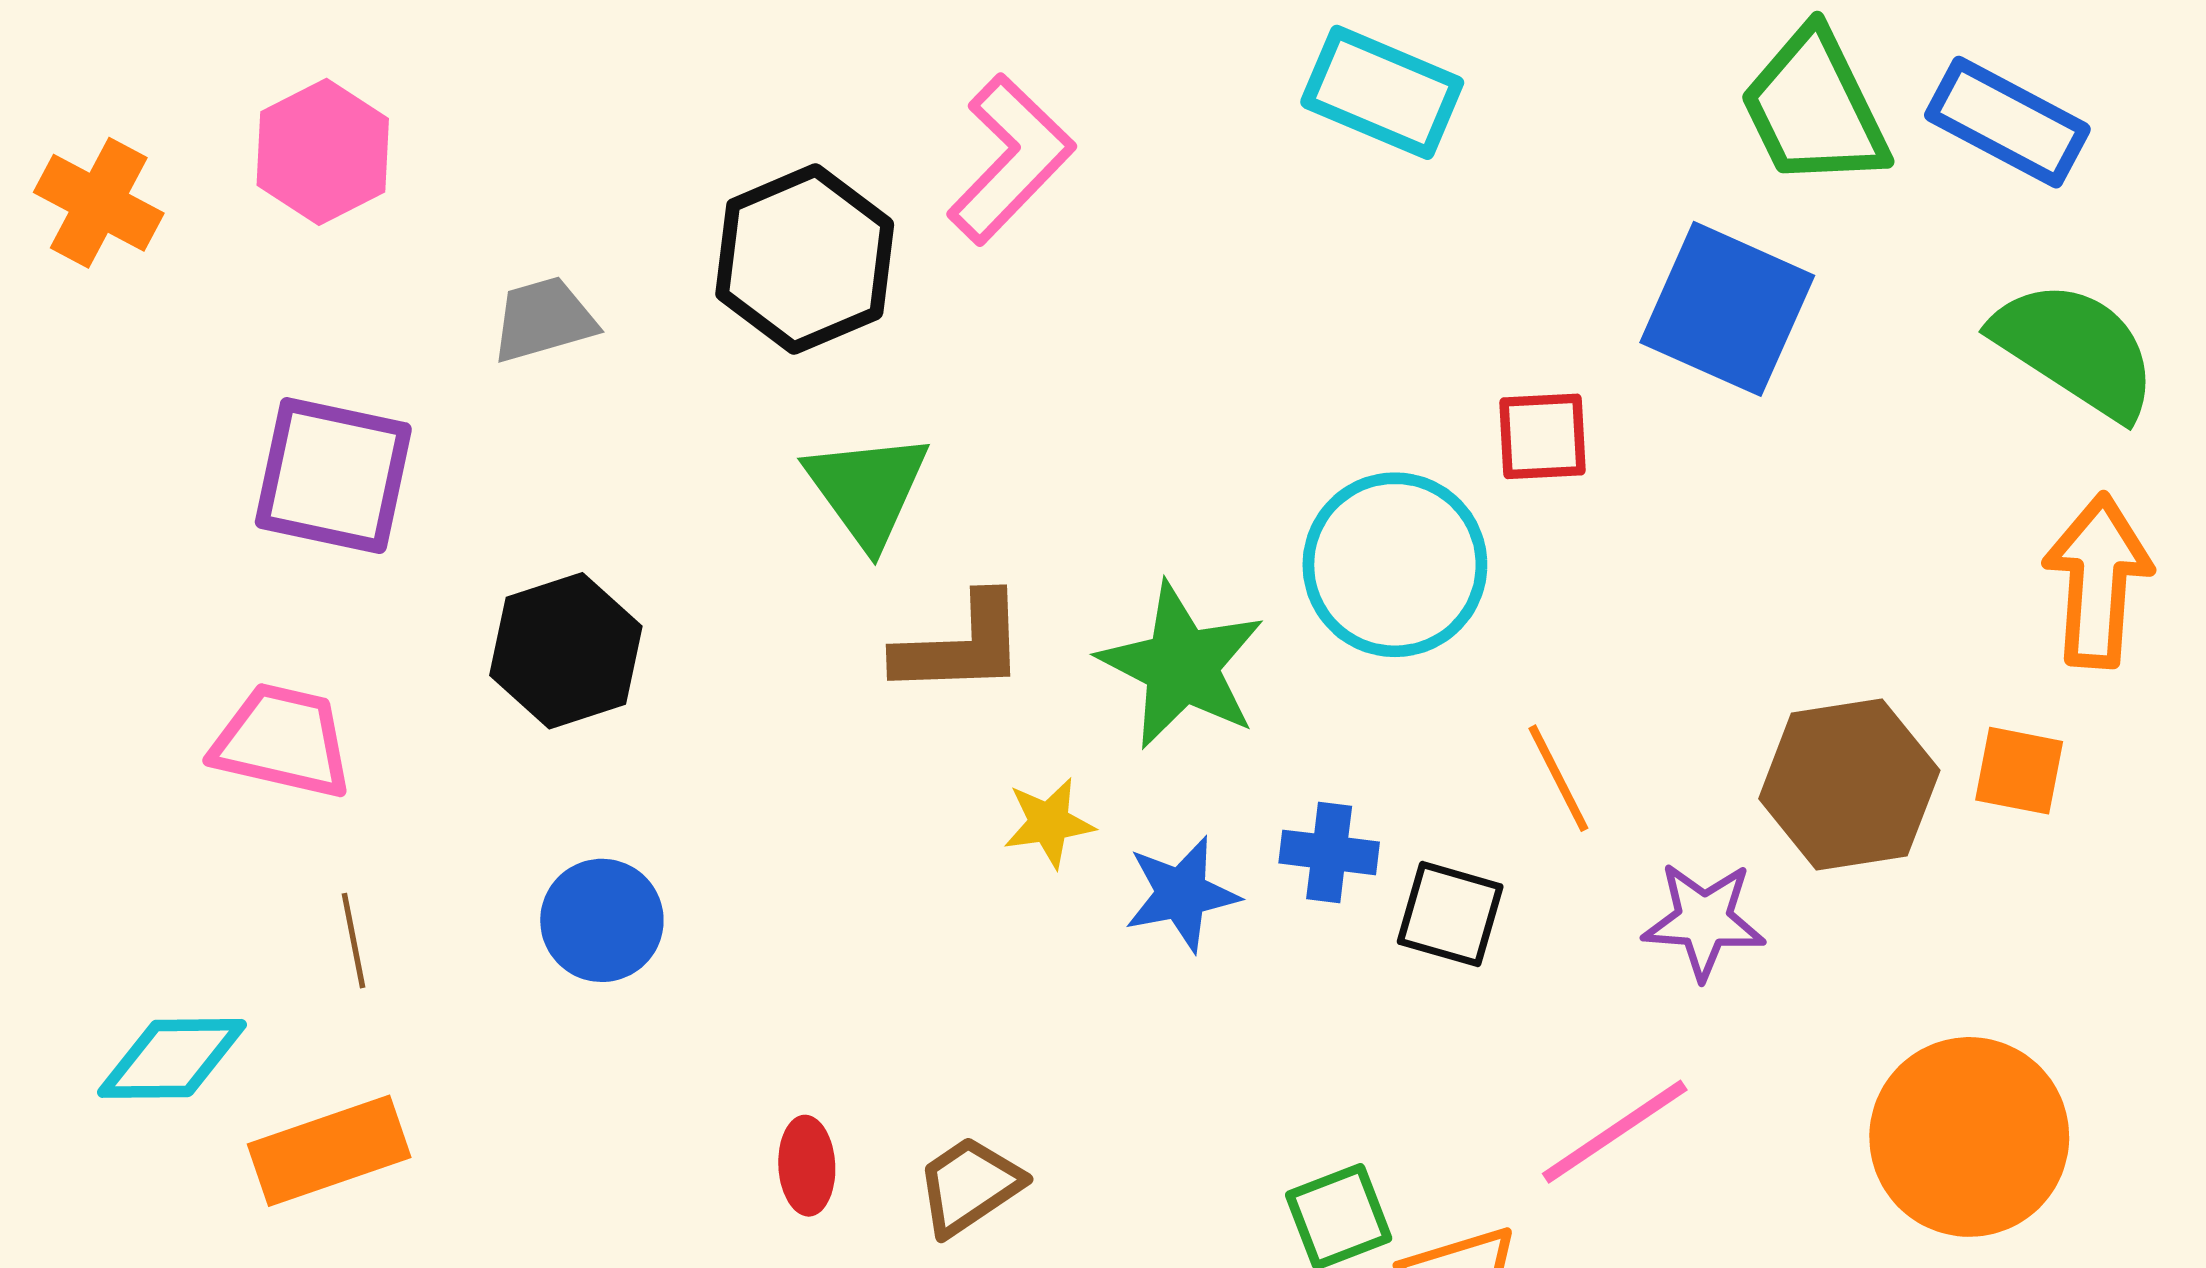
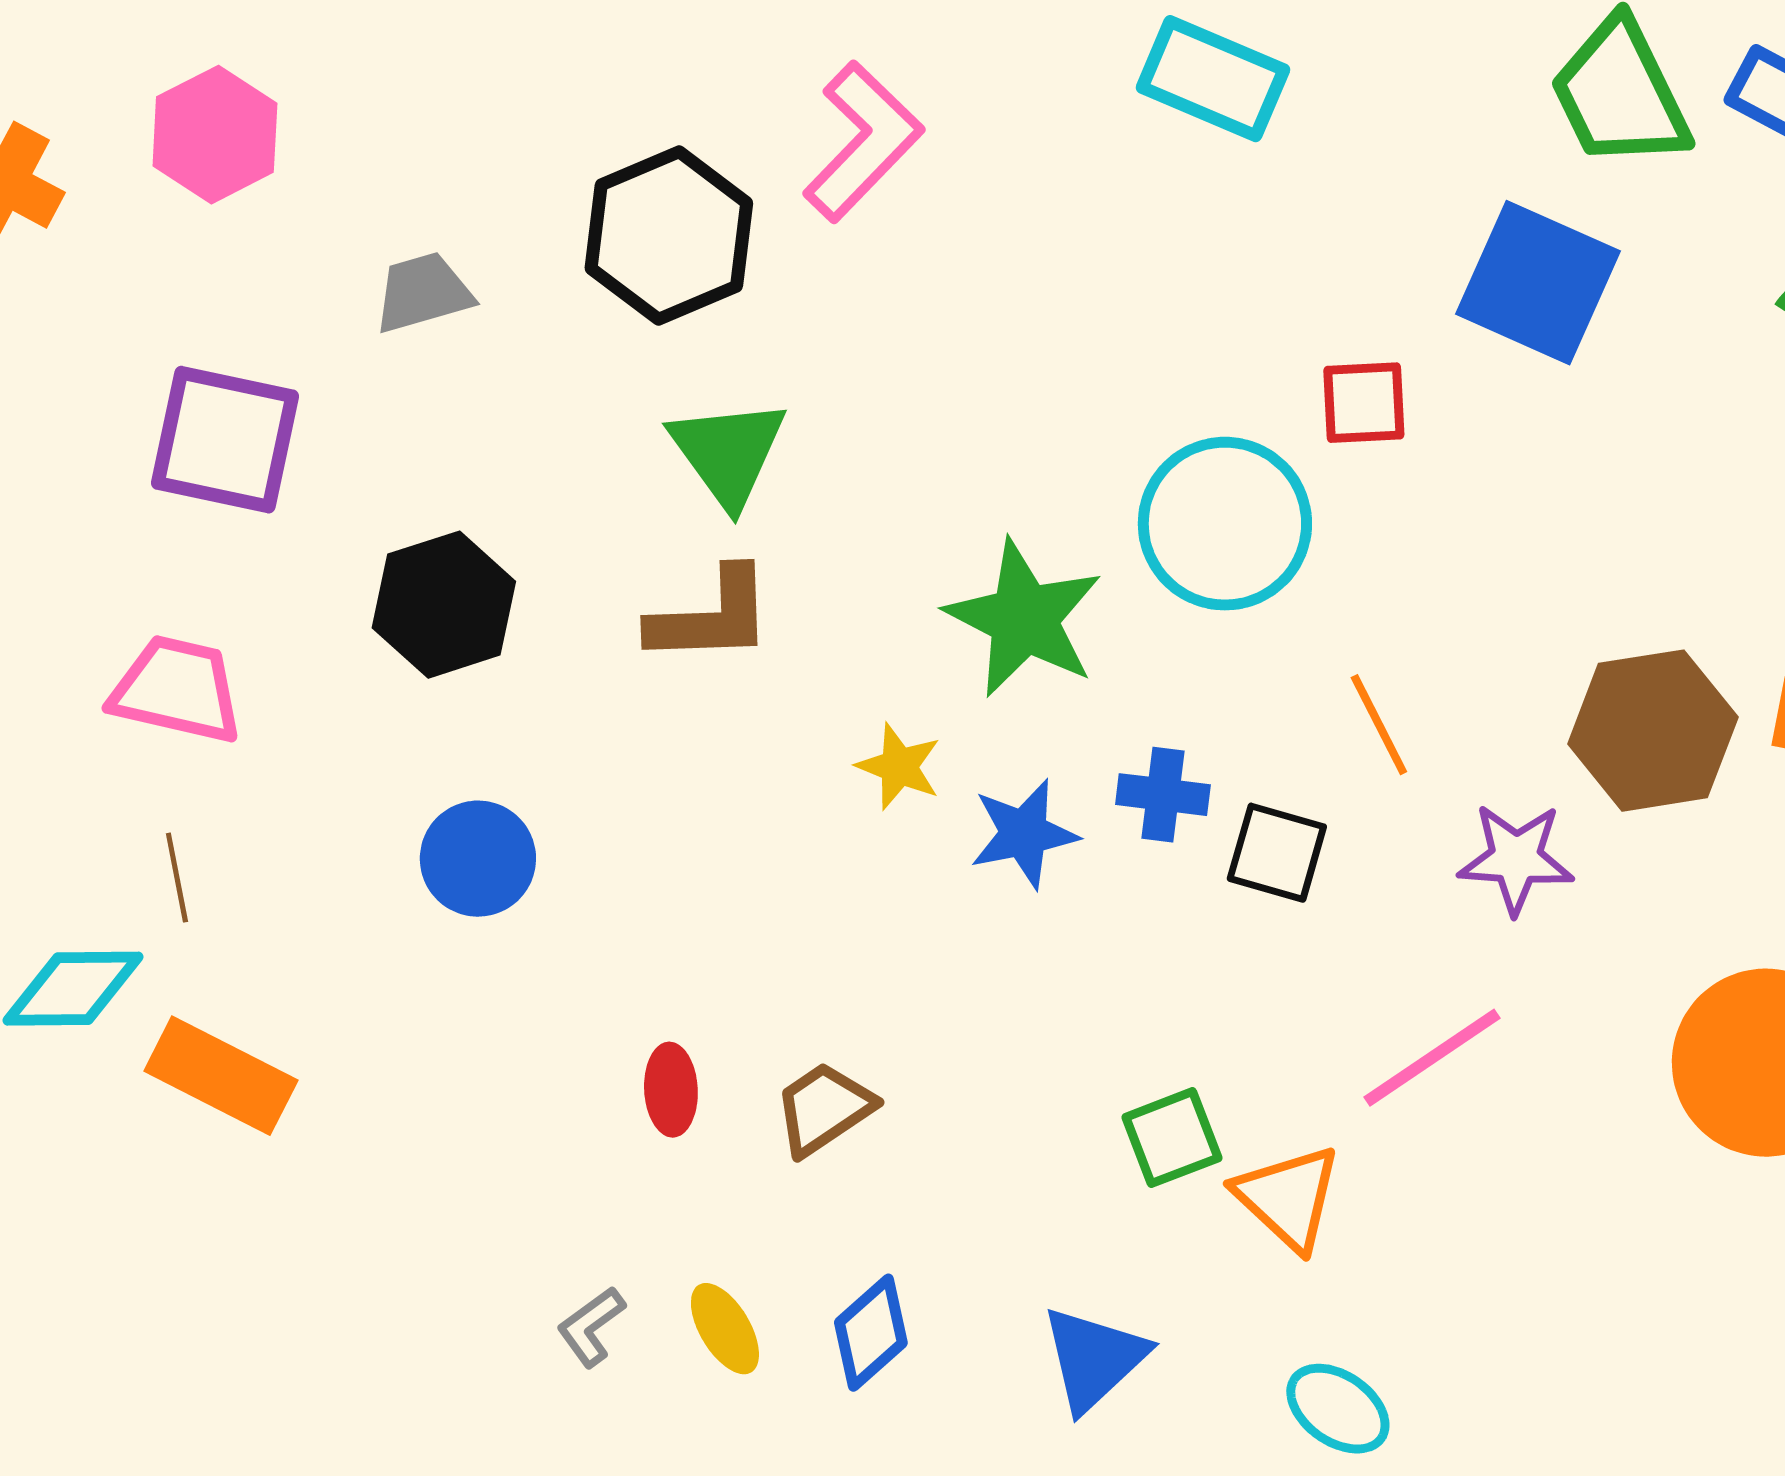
brown L-shape: (961, 645) -> (711, 617), moved
yellow star: (1049, 823) -> (899, 767), turned 30
brown line: (354, 941) -> (177, 878), moved
orange rectangle: (329, 1151) -> (221, 1076), turned 46

